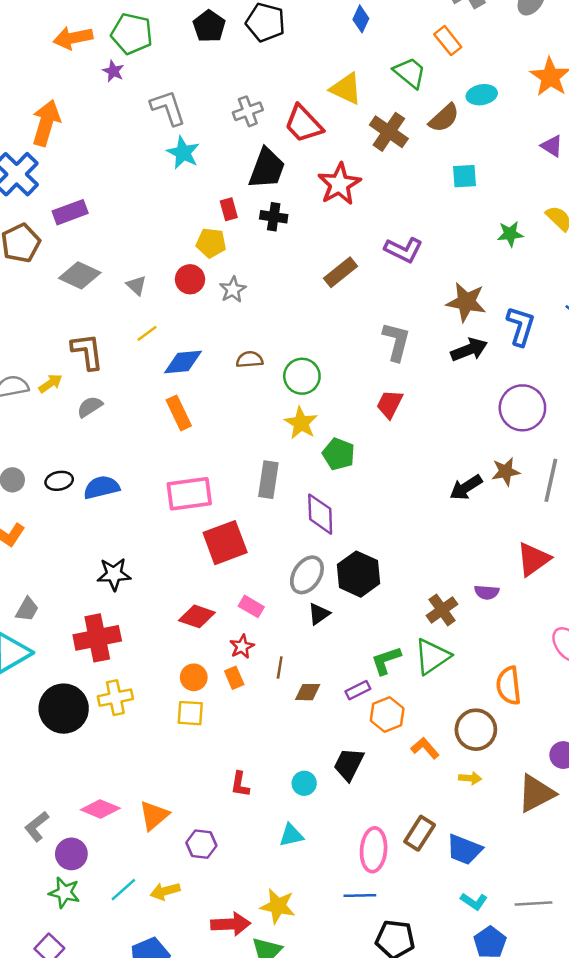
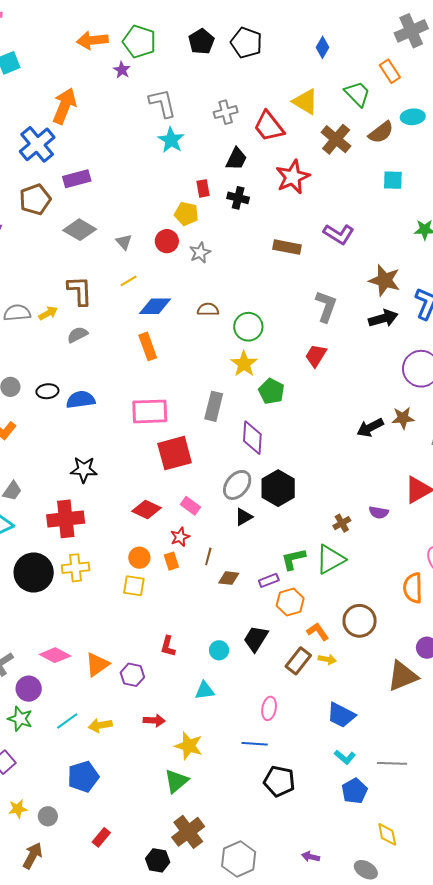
black trapezoid: (267, 168) -> (236, 159), size x0.7
brown rectangle: (341, 272) -> (287, 247), turned 44
brown cross: (442, 610) -> (342, 523), size x0.7
orange semicircle: (509, 686) -> (413, 588), moved
yellow arrow: (470, 778) -> (327, 659), moved
brown rectangle: (420, 833) -> (298, 661), moved
purple hexagon: (201, 844) -> (132, 675), moved
pink ellipse: (374, 850) -> (269, 708), size x0.7
red arrow: (231, 924) -> (154, 720), moved, size x0.7

